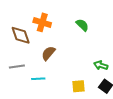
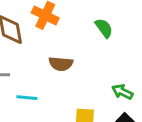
brown semicircle: (48, 53) -> (61, 64), moved, turned -133

